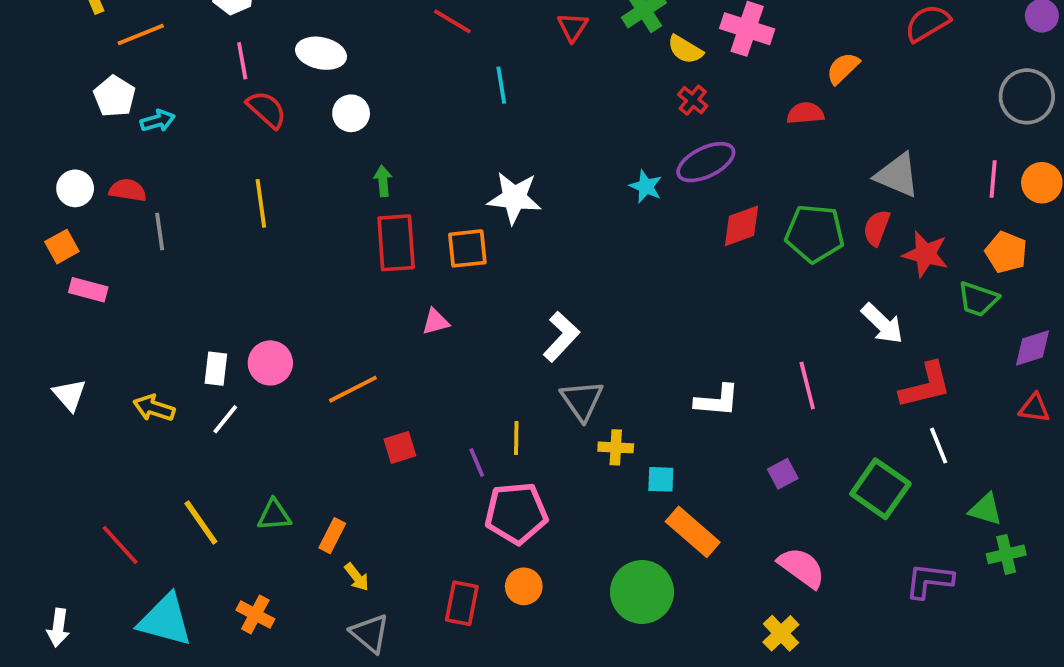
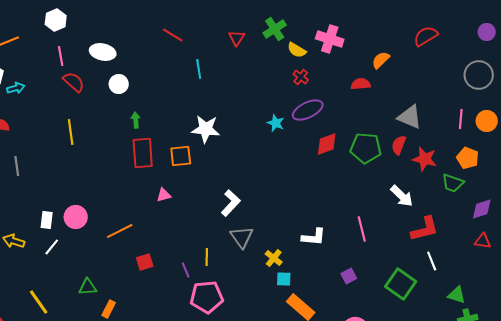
gray line: (160, 232) -> (17, 166), moved
yellow cross: (616, 447) -> (274, 258), moved, turned 36
green triangle: (274, 515) -> (88, 287), moved

